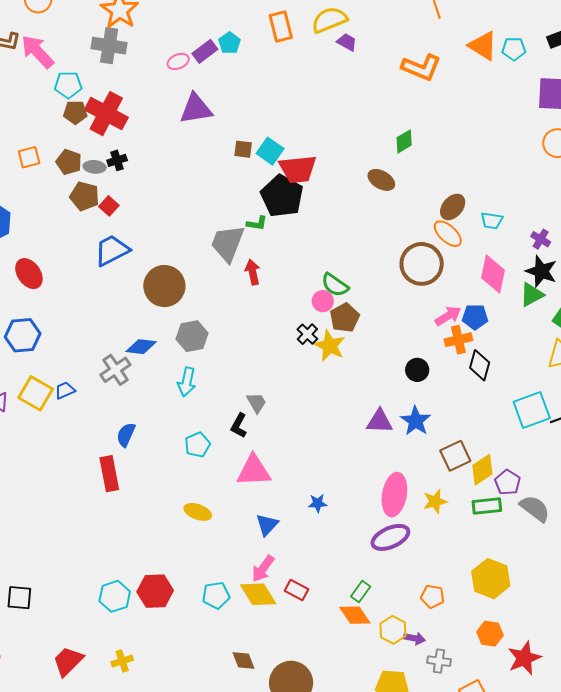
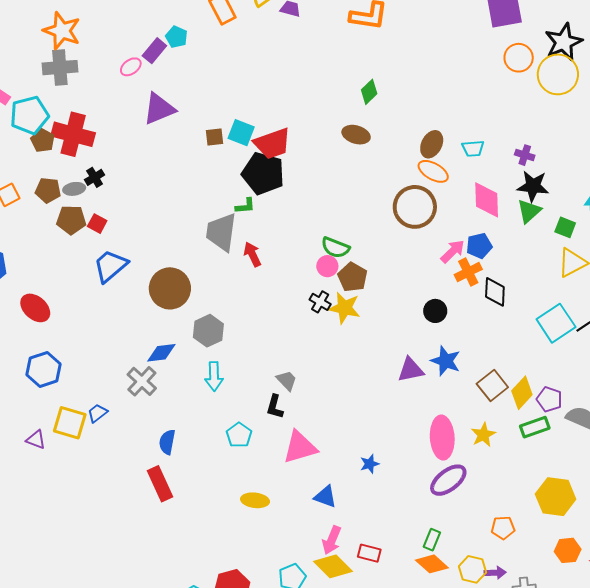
cyan pentagon: (68, 85) -> (29, 115), size x1.4
brown pentagon: (75, 112) -> (43, 140), turned -30
blue triangle: (267, 525) -> (325, 497), turned -40

